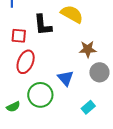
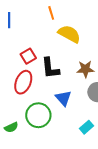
black L-shape: (43, 25) -> (50, 68), moved
red square: (19, 36) -> (28, 56), moved, turned -35

